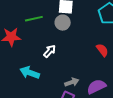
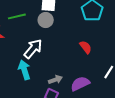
white arrow: (50, 51) -> (33, 49), size x1.5
cyan arrow: (30, 73) -> (24, 70), moved, turned 54

